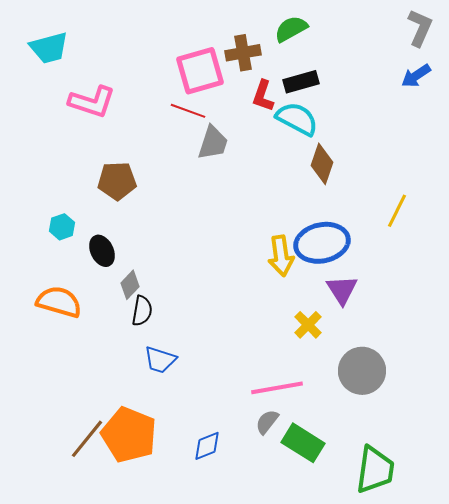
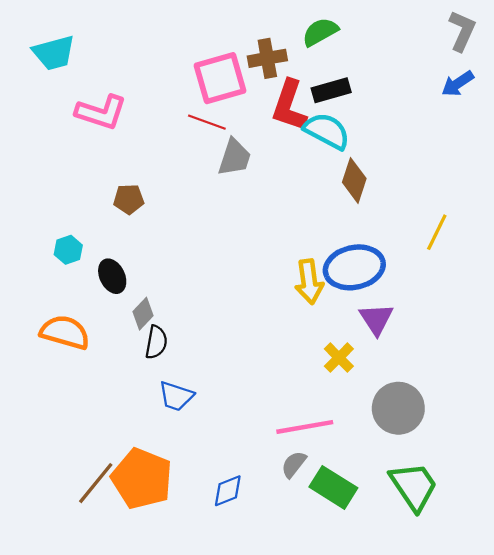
red L-shape: (263, 96) -> (289, 106), size x1.5
brown pentagon: (117, 181) -> (129, 199), size x0.7
green trapezoid: (375, 470) -> (414, 486), moved, turned -42

